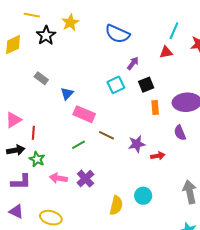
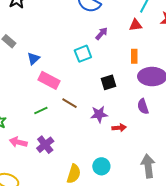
black square: (146, 85) -> (109, 82), moved
orange rectangle: (155, 107) -> (134, 56), moved

